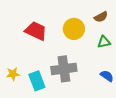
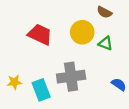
brown semicircle: (101, 17) -> (104, 12), moved, turned 56
green triangle: (104, 42) -> (105, 43), moved, turned 32

